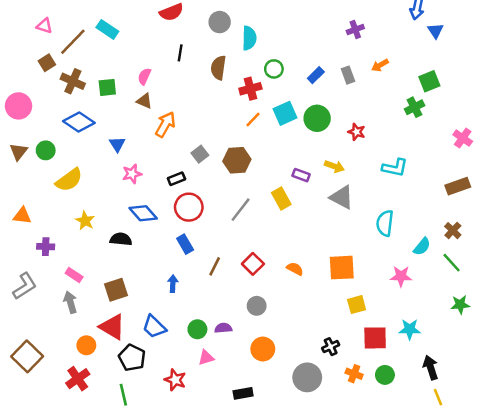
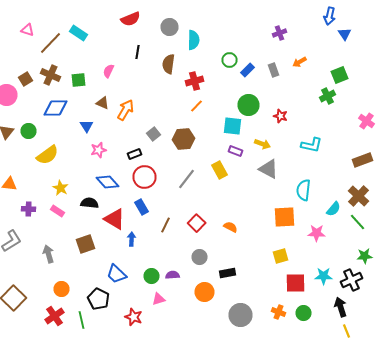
brown square: (47, 63) -> (26, 79), moved
green circle: (274, 69) -> (230, 60), moved
brown triangle: (144, 101) -> (102, 103), moved
cyan square: (285, 113) -> (232, 126), moved, turned 30
blue diamond: (79, 122) -> (56, 108), turned -35
brown cross: (453, 231) -> (358, 196), size x1.5
orange square: (342, 268) -> (284, 217), moved
pink rectangle: (74, 275) -> (58, 211), moved
red triangle: (112, 327) -> (114, 219), moved
black cross: (331, 347) -> (352, 280), moved, size x1.5
black rectangle: (243, 393) -> (228, 273), moved
green line: (123, 395) -> (82, 320), moved

